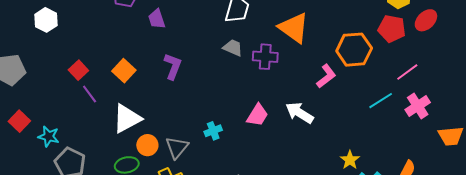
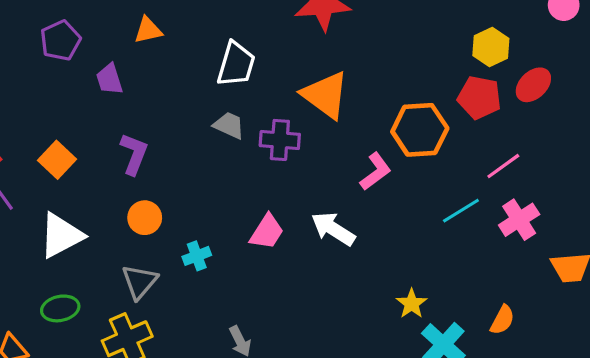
orange circle: (147, 145) -> (145, 218), moved

